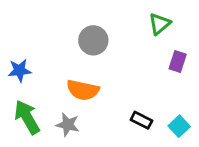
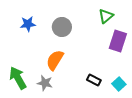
purple rectangle: (178, 61) -> (118, 41), size x1.5
blue star: (20, 70) -> (28, 24), moved
orange semicircle: (83, 90) -> (55, 60), turned 110

